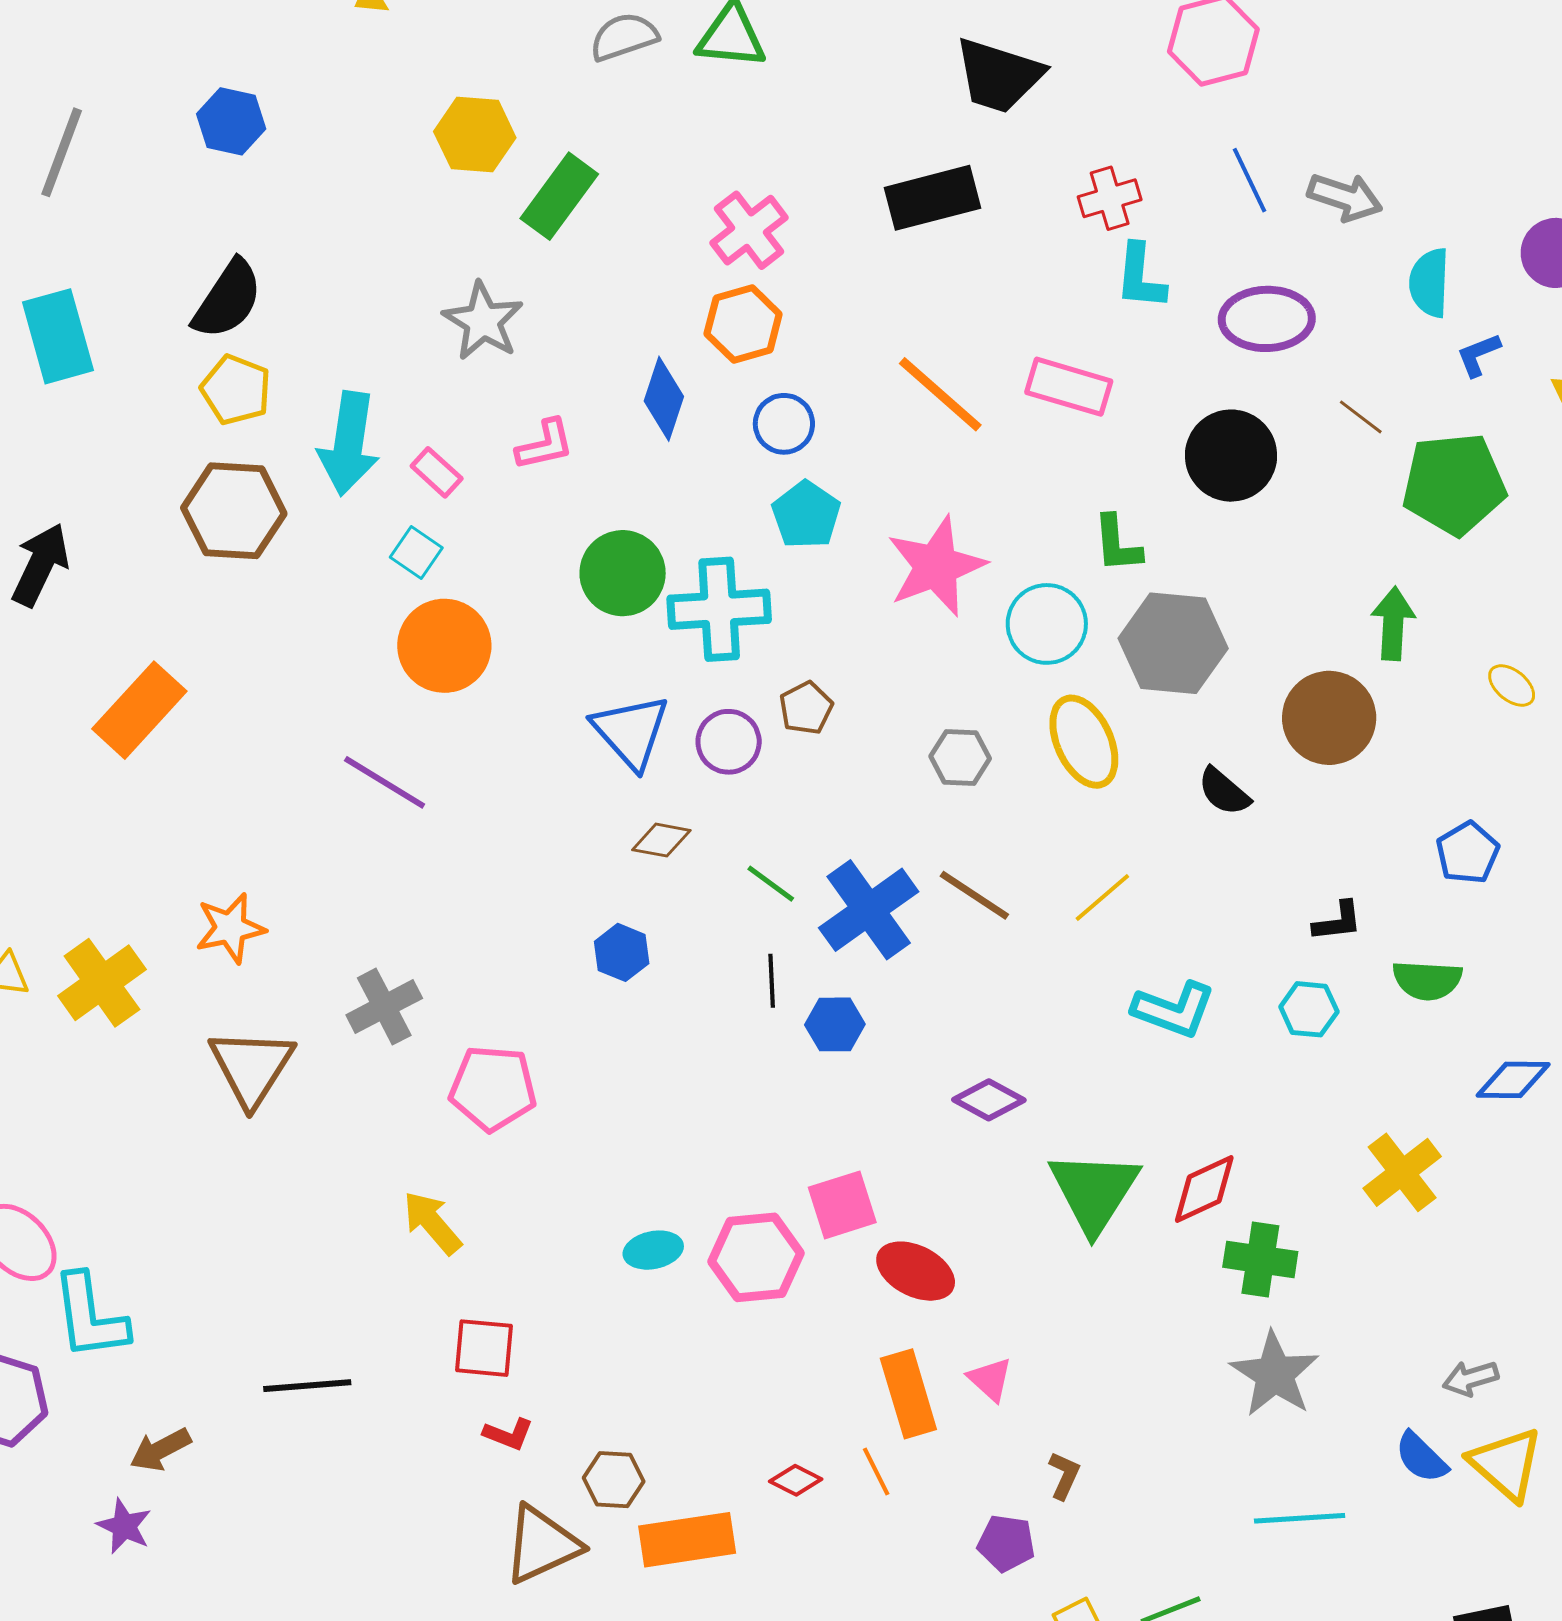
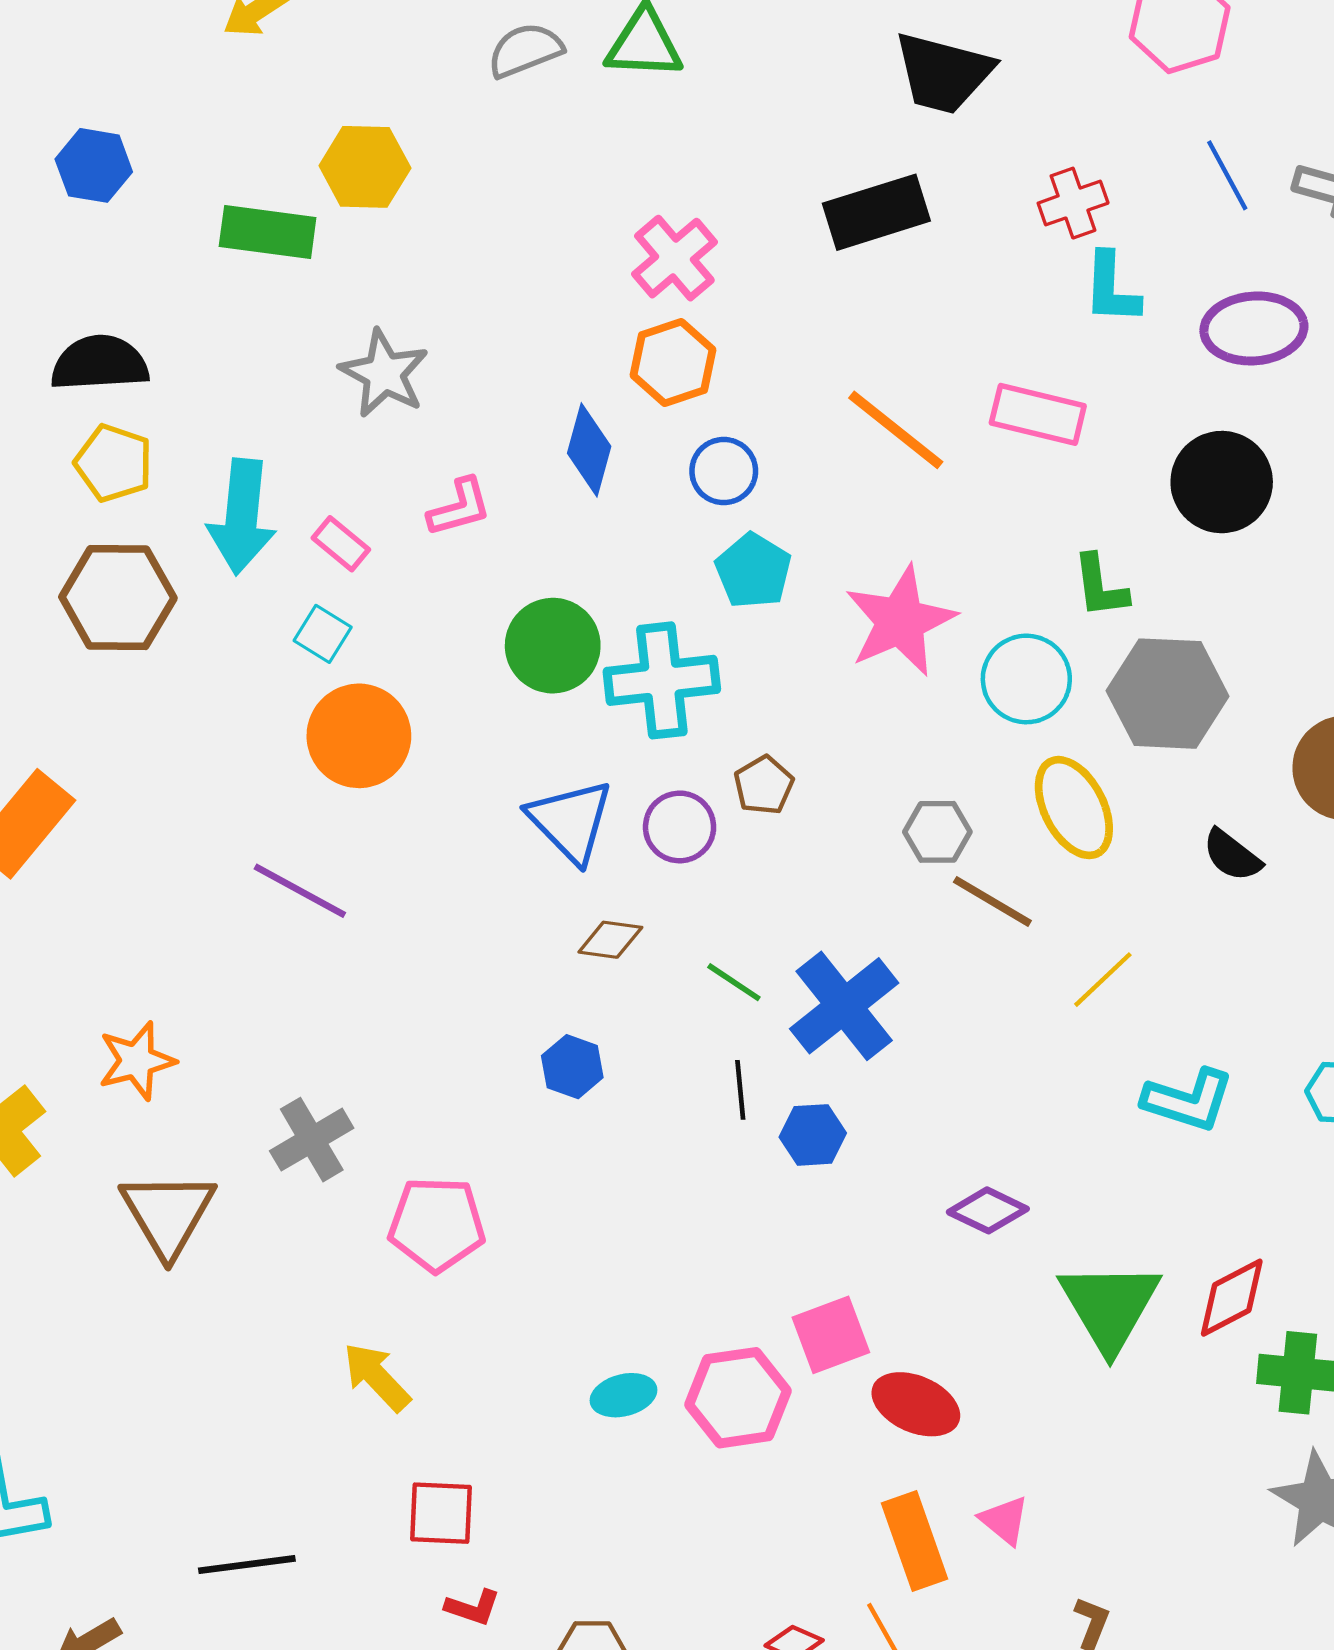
green rectangle: (559, 196) -> (268, 232), moved, turned 64
black semicircle: (228, 299) -> (100, 363), turned -124
brown line: (974, 895) -> (992, 901), moved

